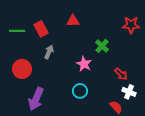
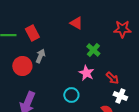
red triangle: (73, 21) -> (76, 23), moved, turned 32
pink star: (84, 64) -> (86, 73), moved
red circle: (22, 69) -> (22, 66), moved

